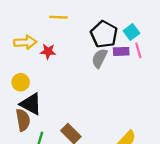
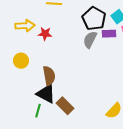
black triangle: (31, 104) -> (46, 94), moved
brown semicircle: (23, 120) -> (49, 76), moved

